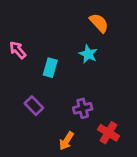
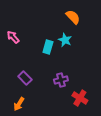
cyan rectangle: (50, 68) -> (48, 47), moved
orange arrow: (66, 141) -> (19, 104), moved

